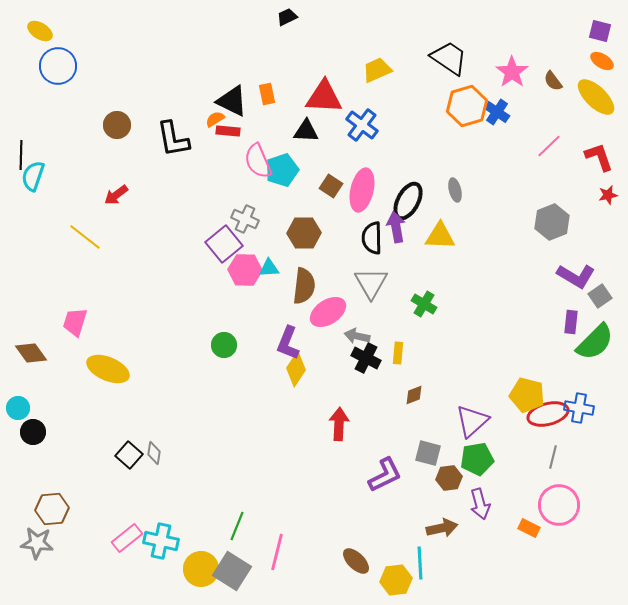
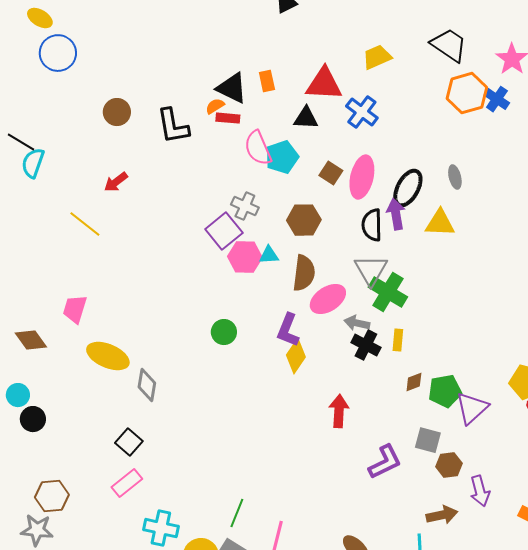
black line: (21, 155) -> (21, 142), turned -60
green cross: (424, 304) -> (388, 292), moved, size x1.5
gray diamond: (154, 453) -> (147, 385), moved, size x1.4
green pentagon: (477, 459) -> (445, 391), moved
pink rectangle: (127, 538) -> (127, 483), moved

